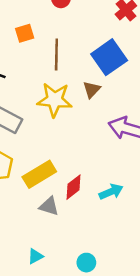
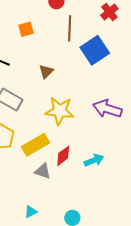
brown line: (56, 54) -> (70, 28), moved
brown triangle: (92, 90) -> (46, 72), moved
yellow star: (55, 100) -> (60, 111), moved

